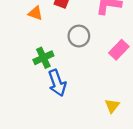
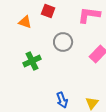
blue arrow: (57, 83) -> (62, 100), moved, size x0.7

